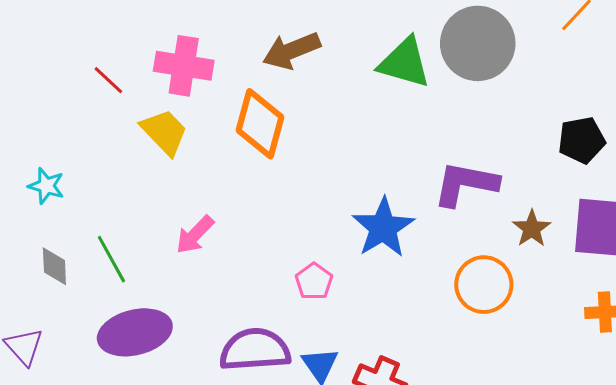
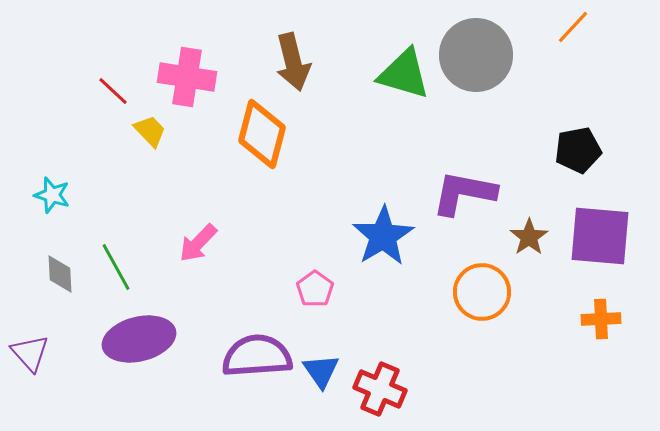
brown arrow: (292, 51) -> (293, 62), turned -82
yellow trapezoid: (164, 132) -> (150, 131), moved, size x0.7

